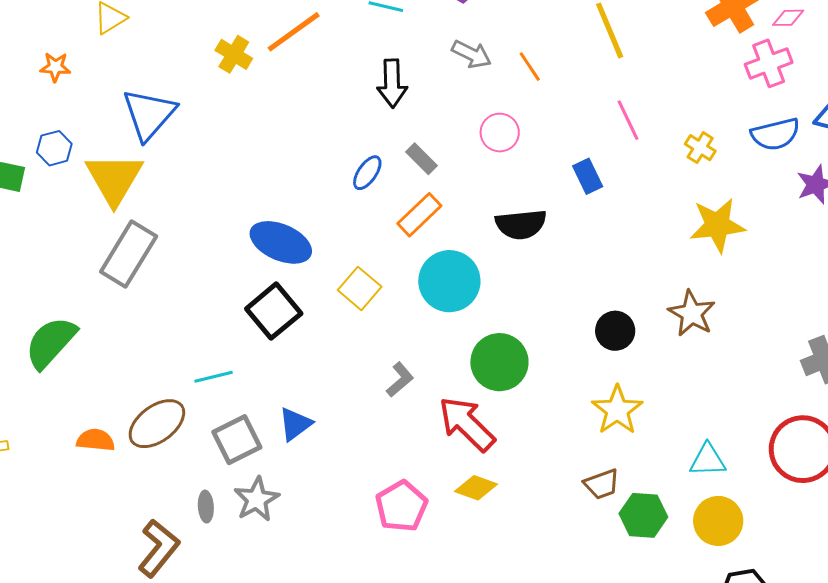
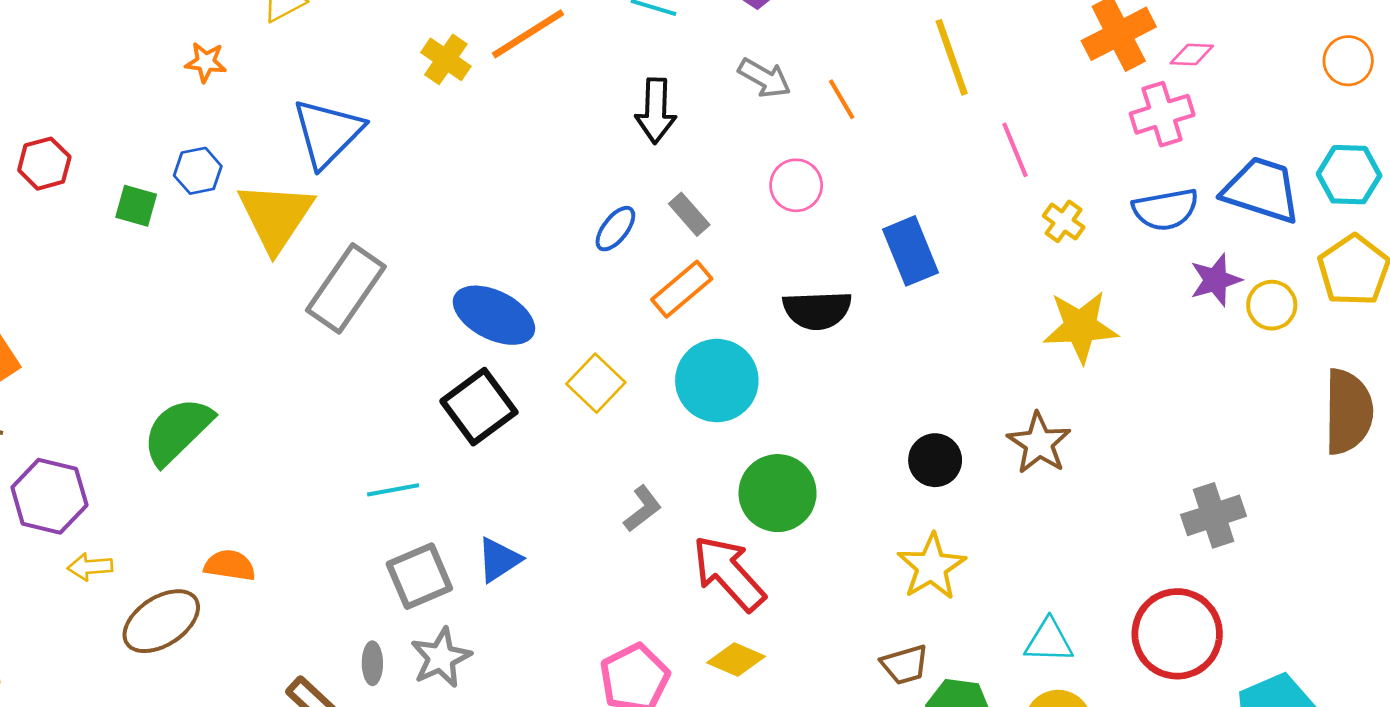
pink line: (628, 120) -> (1015, 150), moved
blue rectangle: (588, 176) -> (911, 251), size x1.4
gray rectangle: (129, 254) -> (346, 288), moved
brown ellipse: (157, 424) -> (161, 621), moved

